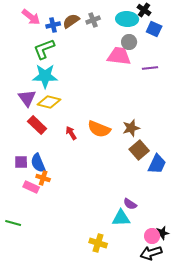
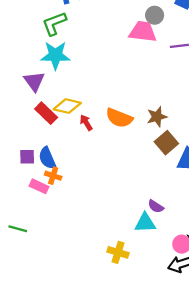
yellow diamond: (49, 102) -> (67, 106), moved

